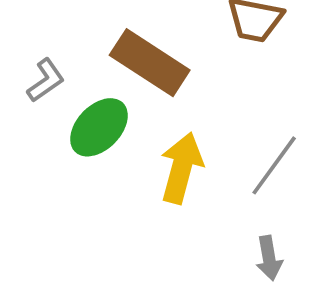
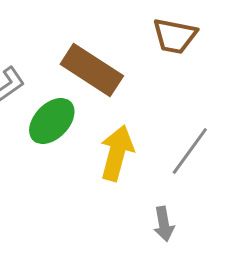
gray arrow: (269, 258) -> (164, 224), moved

